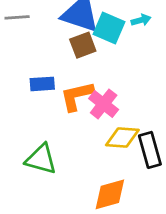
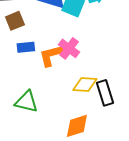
brown square: (83, 45) -> (15, 21), moved
pink cross: (104, 104) -> (69, 48), moved

